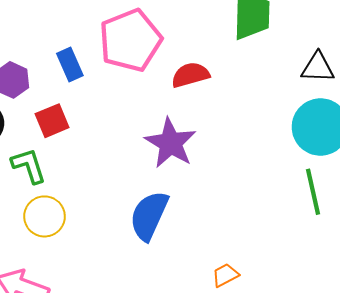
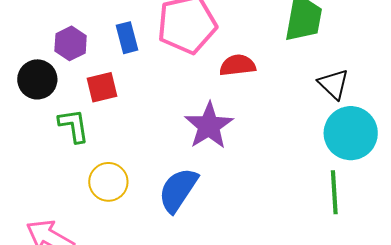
black triangle: (318, 68) -> (334, 84), moved, turned 32
yellow circle: (44, 216) -> (108, 182), moved

